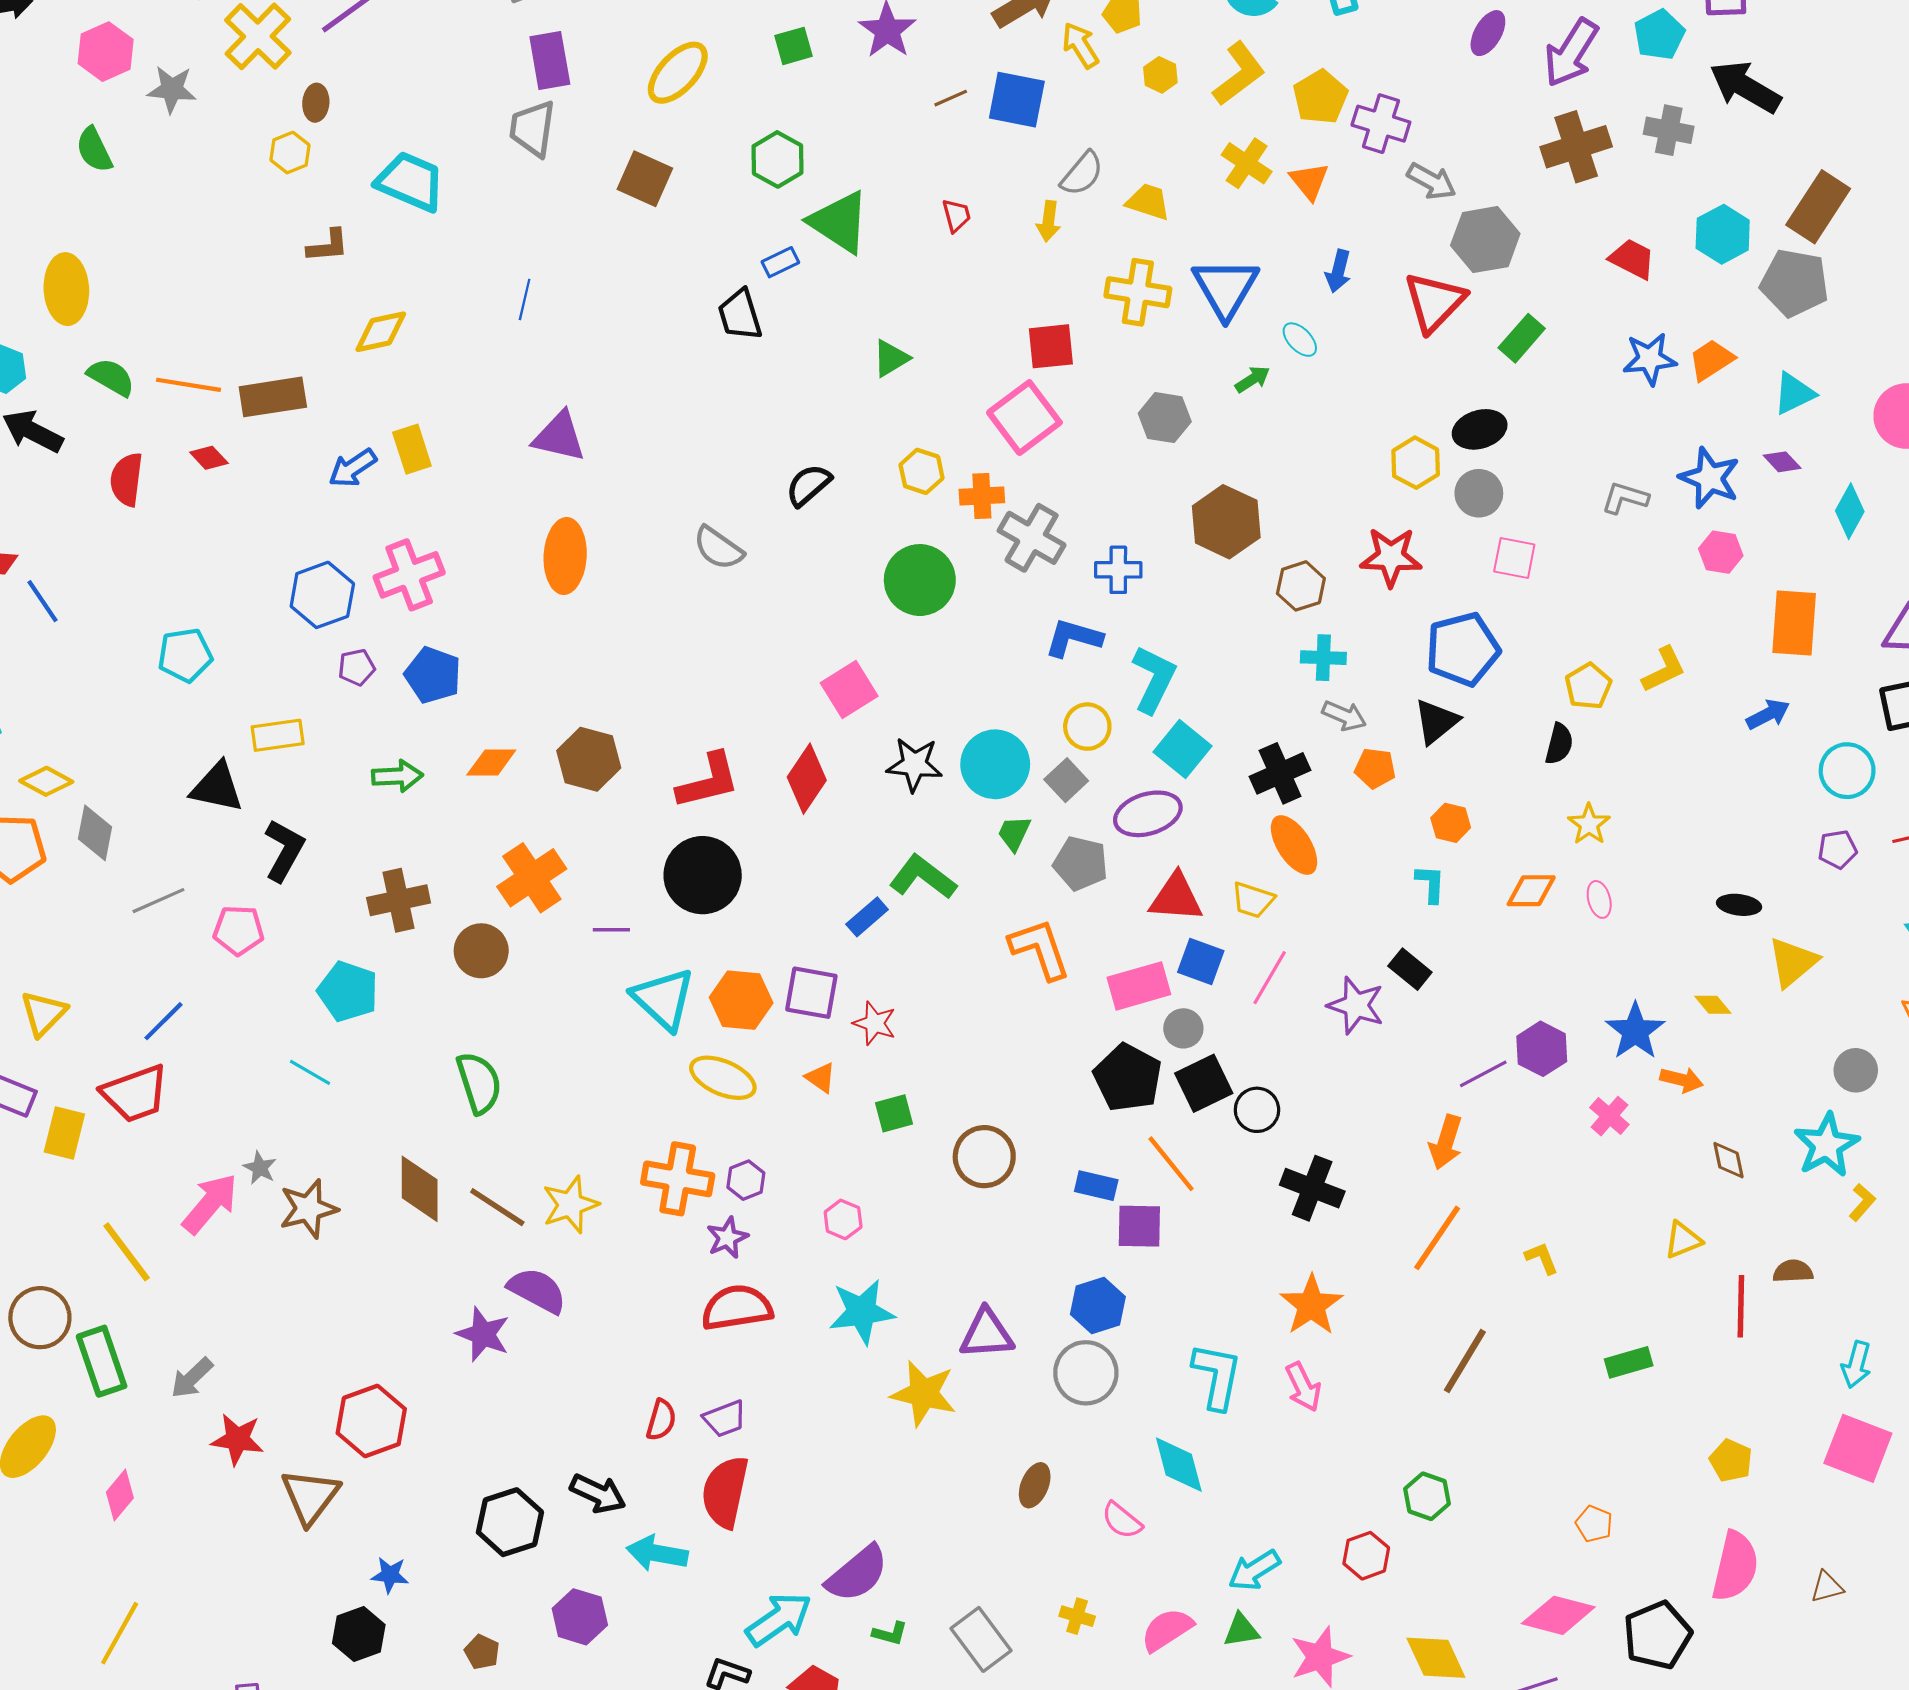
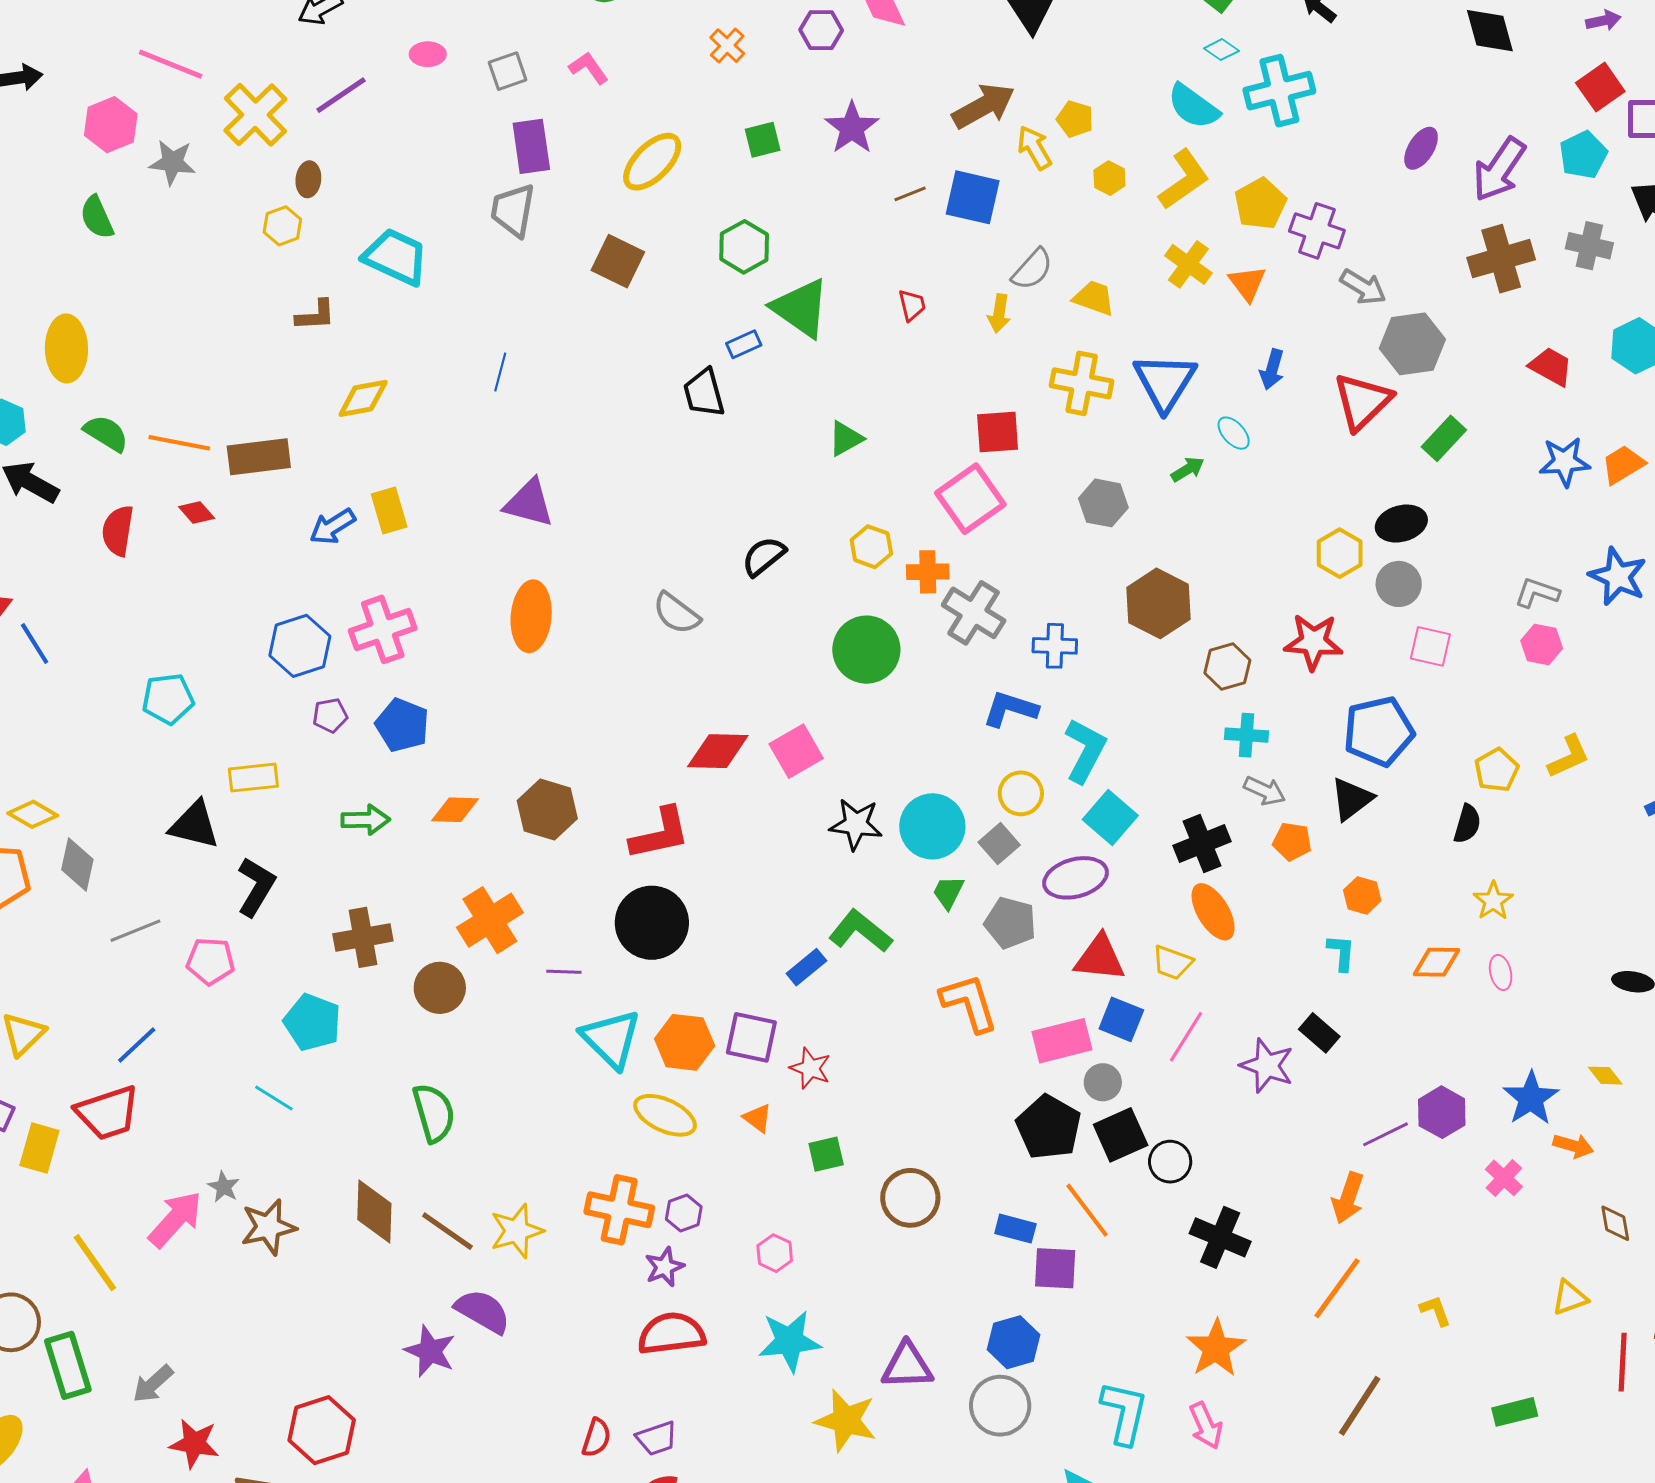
pink hexagon: (1721, 552) -> (1542, 645), moved
red diamond: (807, 779) -> (718, 751), moved, turned 56

